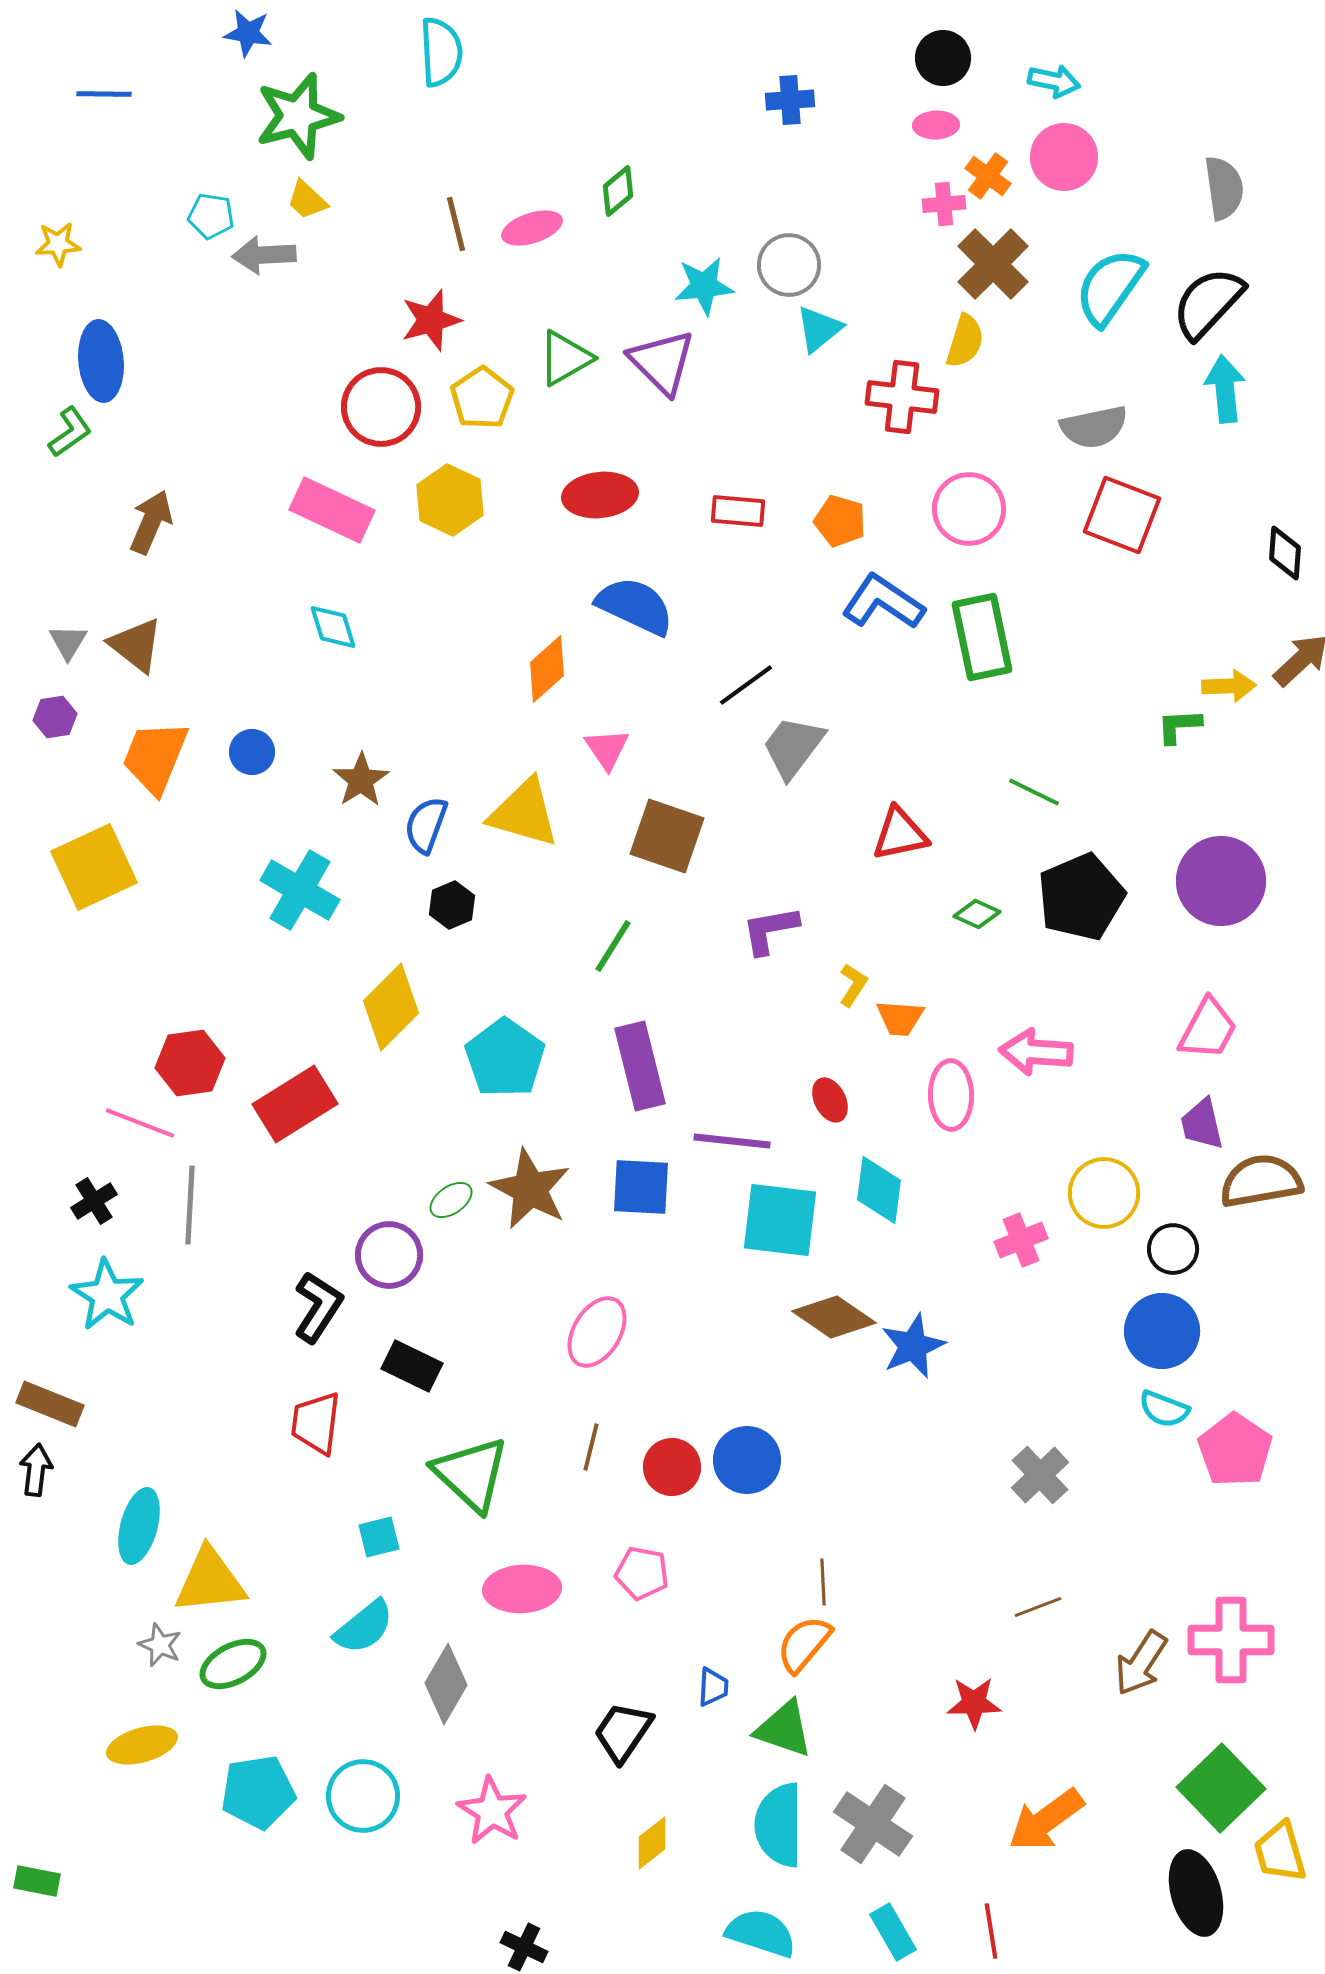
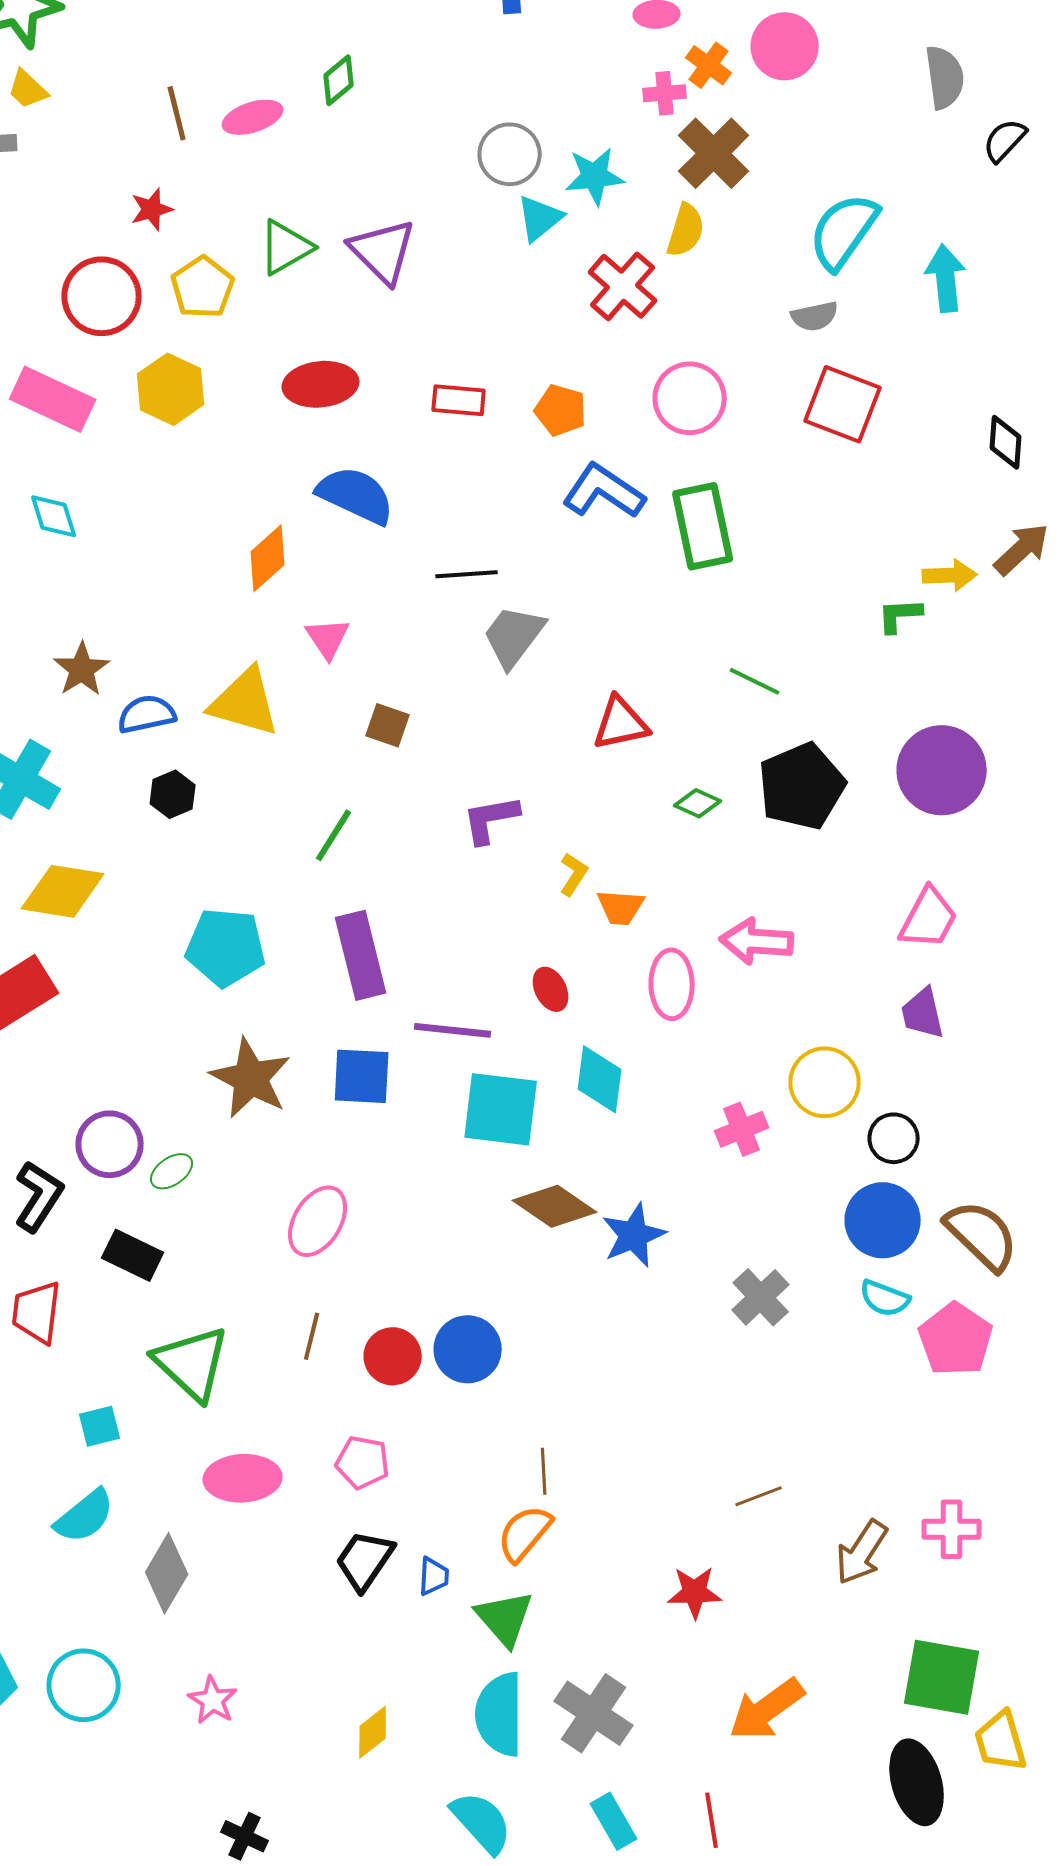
cyan star: (704, 286) -> (595, 176), moved
cyan semicircle: (1110, 287) -> (844, 231), moved
black semicircle: (1208, 303) -> (1005, 140), moved, size x0.6
red star: (431, 320) -> (152, 209), size x0.7
red cross: (902, 397) -> (623, 286), turned 34
gray semicircle: (1094, 427) -> (815, 316), size x0.7
black line: (746, 685) -> (467, 574), turned 32
blue semicircle: (426, 825) -> (147, 714), turned 58
brown square: (667, 836) -> (388, 725), size x0.6
yellow diamond: (391, 1007) -> (63, 891), moved, turned 54
cyan pentagon: (505, 1058) -> (226, 947), turned -30
brown semicircle: (1261, 1181) -> (982, 1235), moved, turned 54
green ellipse: (451, 1200) -> (172, 1171), moved
gray cross: (1040, 1475) -> (761, 1297), moved
pink cross: (1231, 1640) -> (952, 1529), size x0.7
green triangle: (784, 1729) -> (505, 1618), turned 30
black trapezoid: (623, 1732) -> (365, 1560), moved
green square: (1221, 1788) -> (942, 1677), turned -36
pink star: (492, 1811) -> (213, 1700), size x0.7
cyan semicircle: (761, 1933) -> (482, 1822), turned 30

